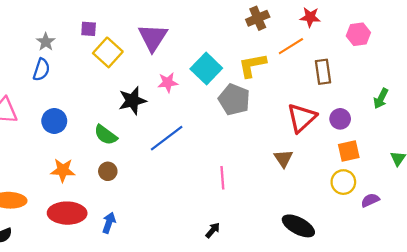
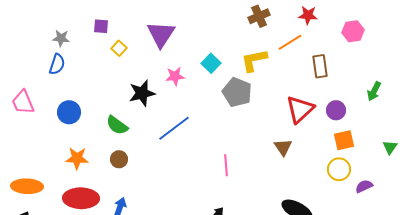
gray star: (46, 42) -> (61, 38), turned -30
yellow square: (108, 52) -> (119, 48), size x0.6
cyan square: (206, 69) -> (211, 63), size x0.7

